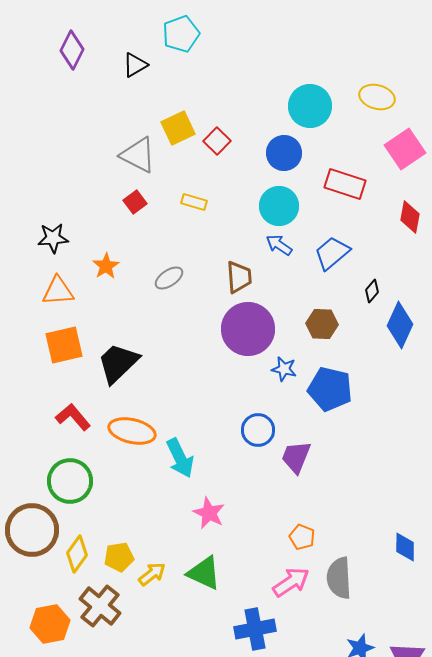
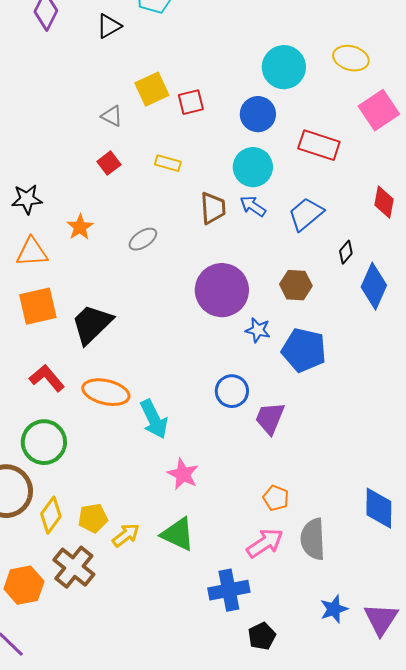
red square: (217, 141) -> (191, 102), turned 32
gray triangle: (138, 155) -> (112, 116), size x0.6
red diamond: (410, 217) -> (384, 202), moved
brown trapezoid: (239, 277) -> (213, 208), moved
blue diamond: (405, 547) -> (379, 508), size x1.4

